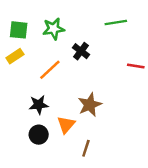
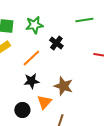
black star: (39, 105) -> (31, 81), moved
brown star: (90, 105) -> (63, 86), turned -30

